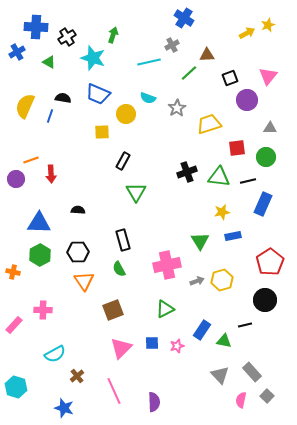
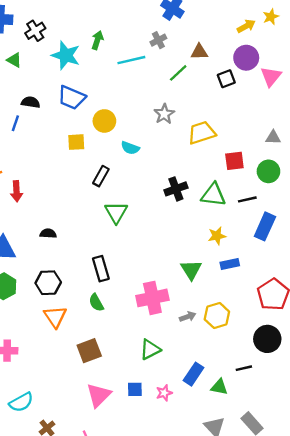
green arrow: (113, 35) -> (97, 40), moved
cyan semicircle: (148, 98) -> (130, 148), moved
purple circle: (247, 100) -> (246, 58), moved

